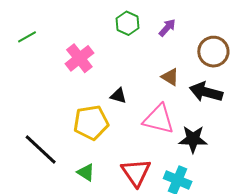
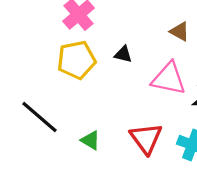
yellow pentagon: (91, 123) -> (76, 60), moved

